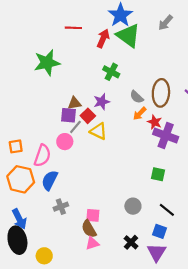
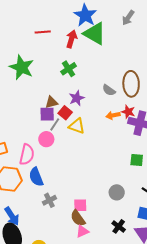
green star: (47, 63) -> (22, 67), turned -30
green cross: (111, 72) -> (69, 69), moved, turned 35
orange arrow: (140, 114) -> (113, 115), moved, turned 40
blue semicircle: (50, 180) -> (36, 177), turned -42

